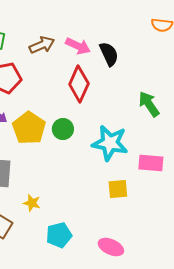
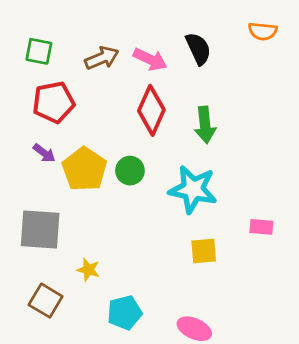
black semicircle: (109, 54) -> (198, 49), moved
green arrow: (149, 104) -> (205, 125), moved, turned -152
pink rectangle: (151, 163) -> (261, 227), moved, size x0.7

